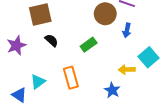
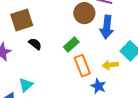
blue arrow: (127, 30) -> (107, 27), size x1.6
orange rectangle: (71, 78) -> (82, 66), moved

